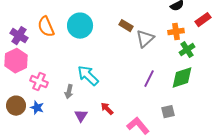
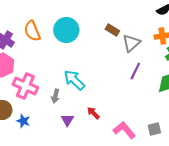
purple line: (149, 79) -> (135, 71), moved
pink cross: (39, 82) -> (25, 86), size x1.4
blue star: (37, 108) -> (23, 121), moved
gray square: (168, 112) -> (154, 129), moved

